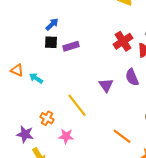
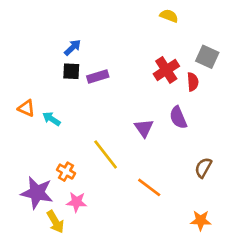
purple star: (25, 134) -> (37, 193), size x1.4
pink star: (66, 136) -> (77, 202), moved
orange line: (122, 136) -> (149, 187), moved

